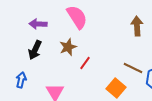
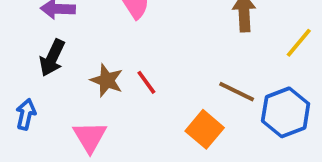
brown star: (68, 47) -> (107, 80), moved, turned -30
red line: (85, 63) -> (146, 82), turned -72

